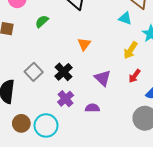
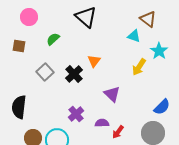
gray square: (34, 72) -> (45, 72), moved
black cross: (64, 72) -> (74, 74), moved
red arrow: (135, 76) -> (118, 132), moved

